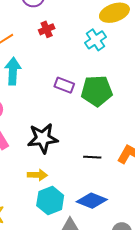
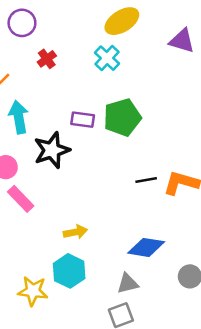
black star: (43, 138) -> (52, 150), moved
black line: (92, 157) -> (146, 180), moved
cyan hexagon: (50, 200) -> (69, 271), moved

